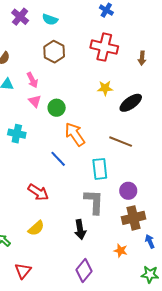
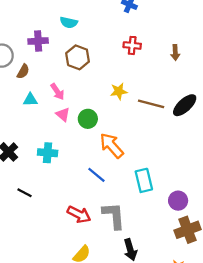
purple cross: (20, 17) -> (38, 41), moved, turned -36
red cross: (104, 47) -> (132, 45), size x0.6
yellow star: (105, 88) -> (119, 91), moved
black ellipse: (131, 103) -> (185, 105), moved
brown line: (121, 142) -> (151, 104), moved
gray L-shape: (94, 202) -> (114, 216), moved

